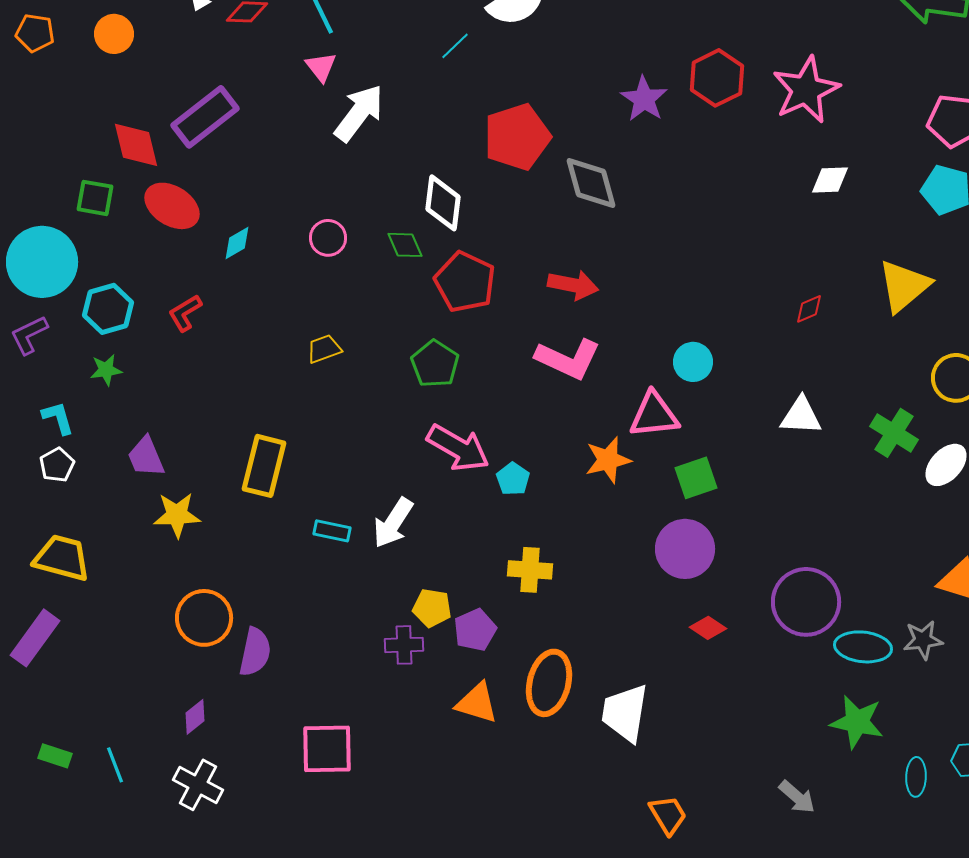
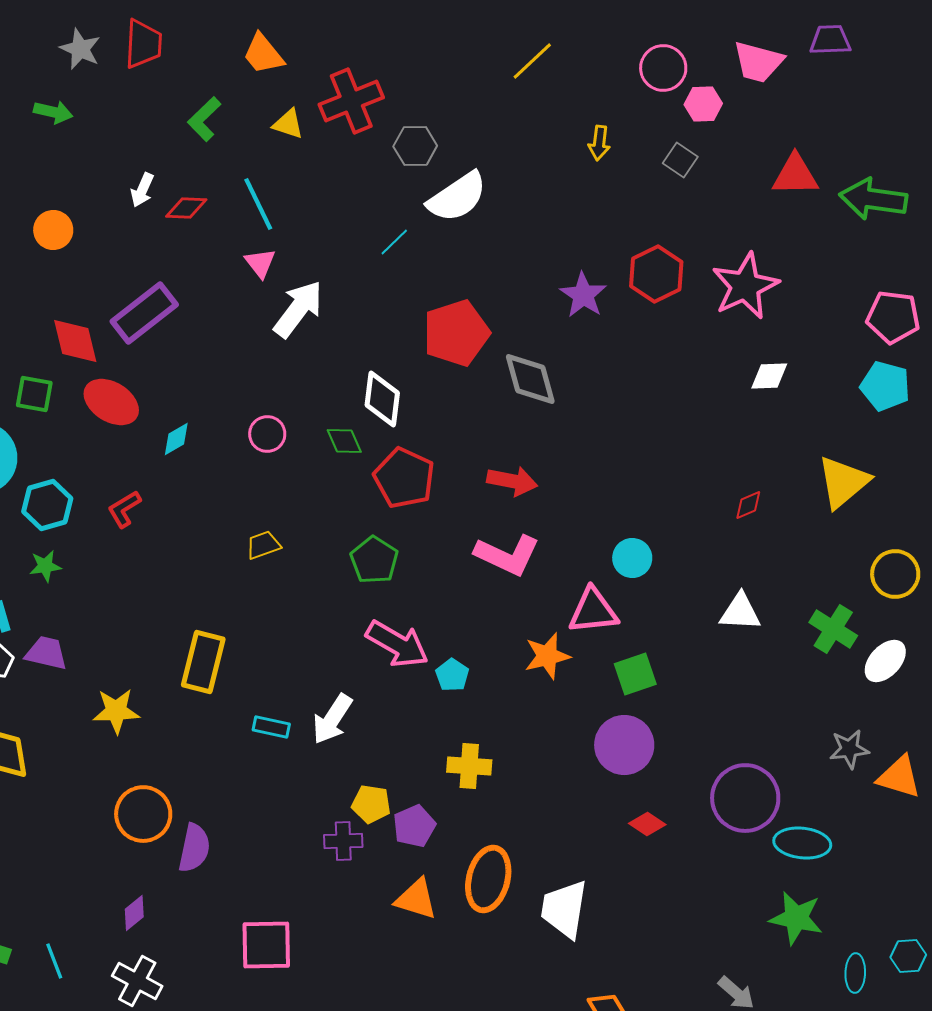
purple trapezoid: (146, 457) -> (46, 653), moved, turned 126
gray star: (923, 640) -> (849, 749), moved

